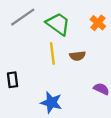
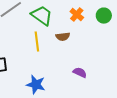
brown semicircle: (77, 56) -> (63, 37), moved

